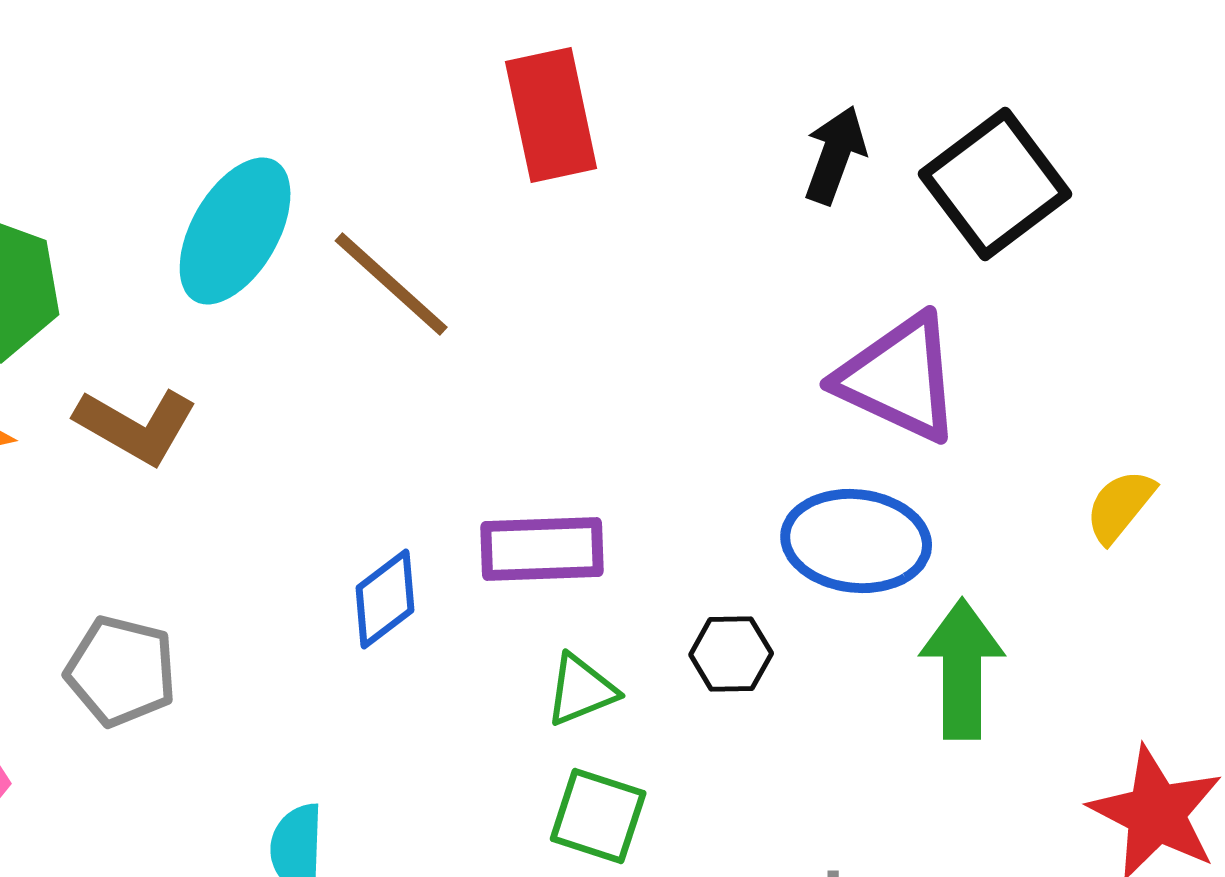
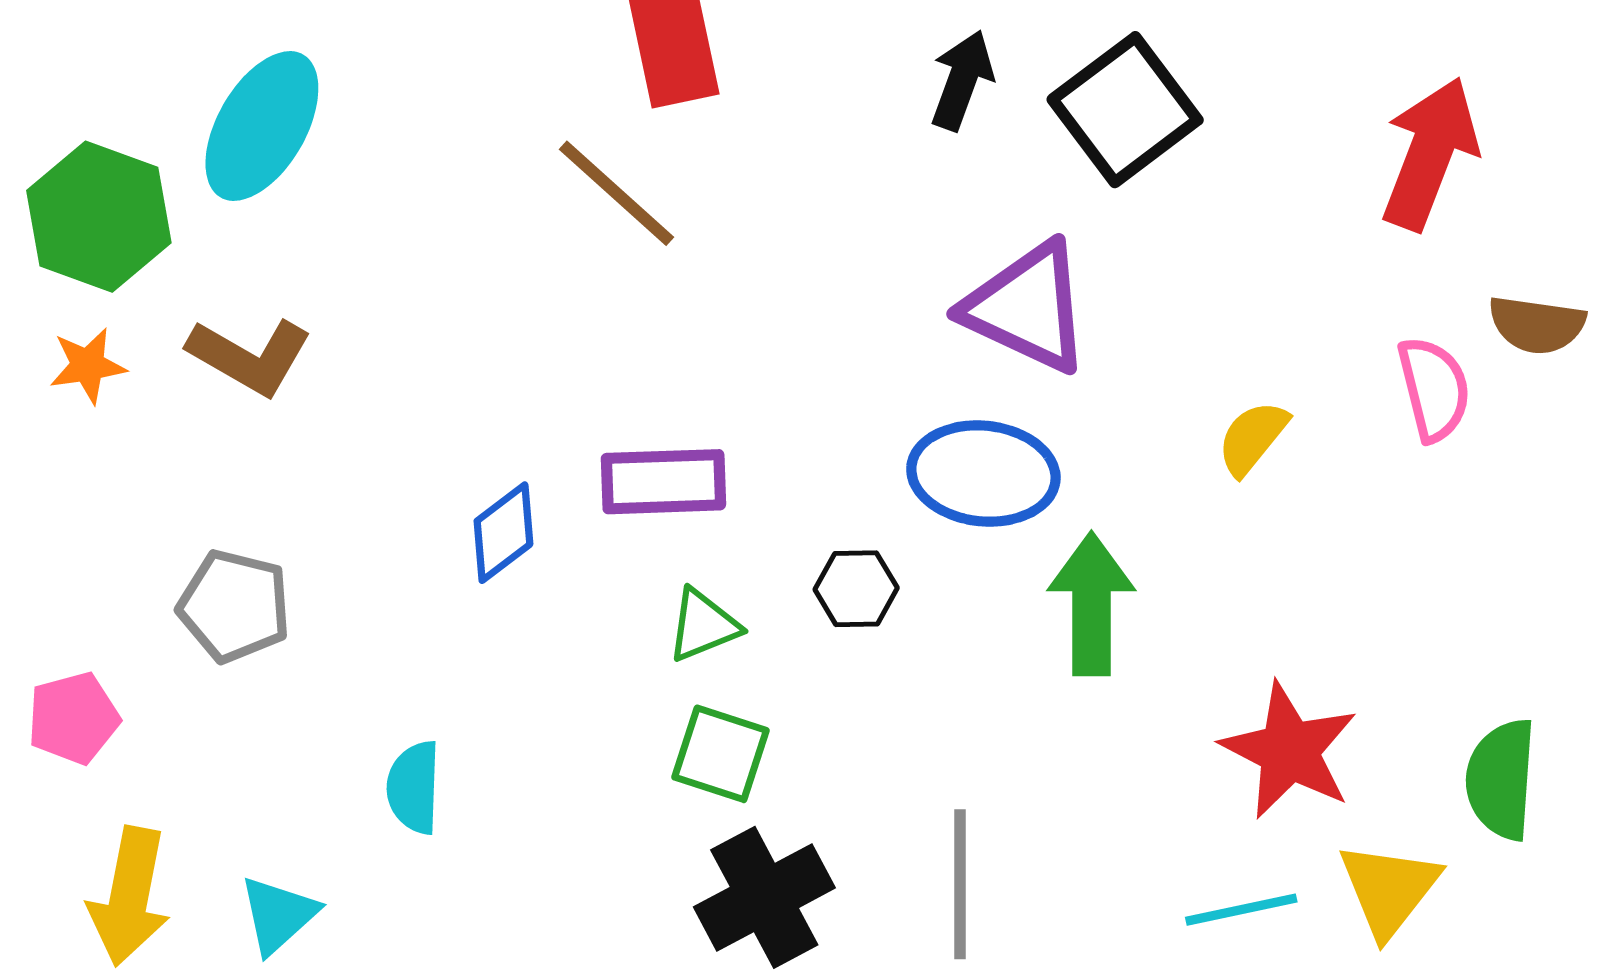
cyan ellipse: (235, 231) -> (262, 126), moved
brown line: (391, 284) -> (617, 193), moved

